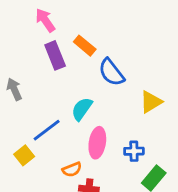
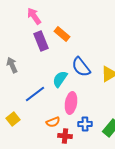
blue semicircle: (111, 72) -> (81, 67), moved
blue cross: (134, 151) -> (85, 124), moved
yellow square: (24, 155) -> (13, 119), moved

